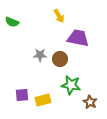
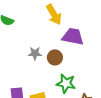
yellow arrow: (59, 16) -> (54, 14), size x1.5

